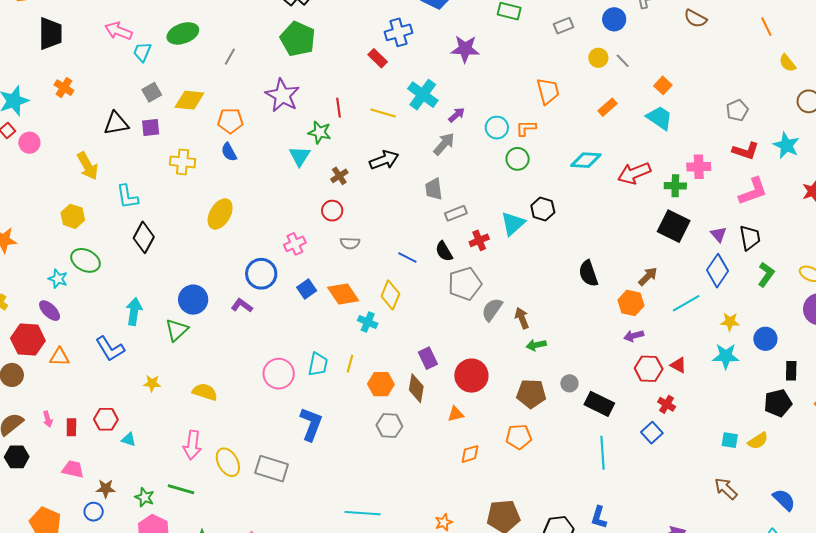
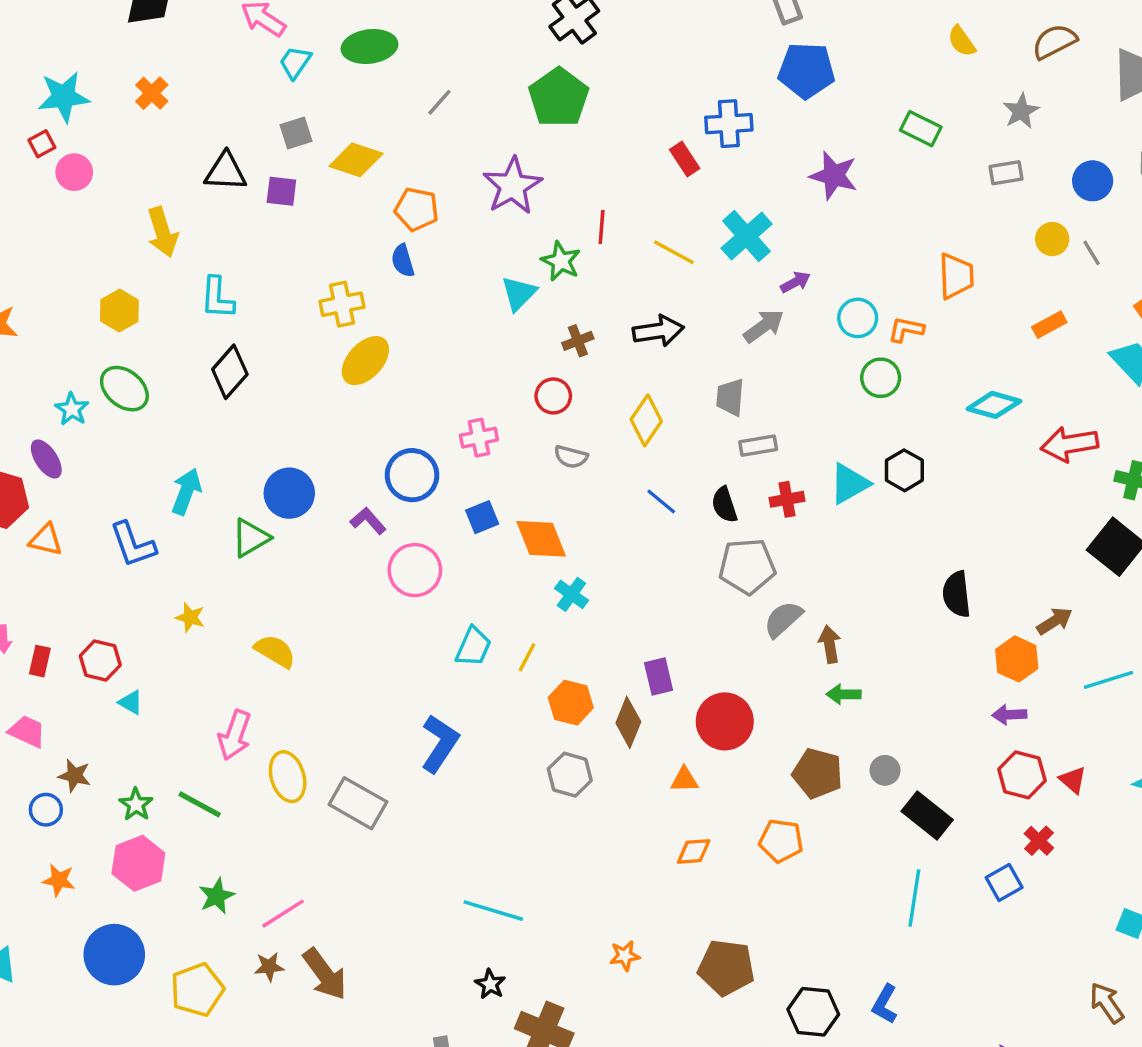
yellow cross: (183, 162) -> (342, 304), moved, turned -30
yellow diamond: (390, 295) -> (646, 420), moved
pink circle: (279, 374) -> (415, 570), moved

